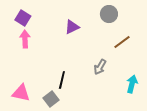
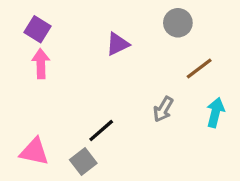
black line: (62, 80) -> (101, 130), turned 36
cyan arrow: (132, 84) -> (215, 113), moved

